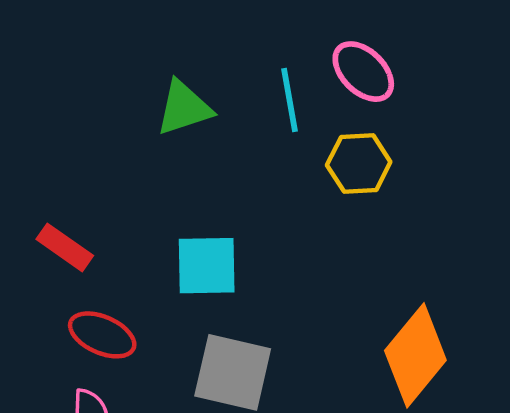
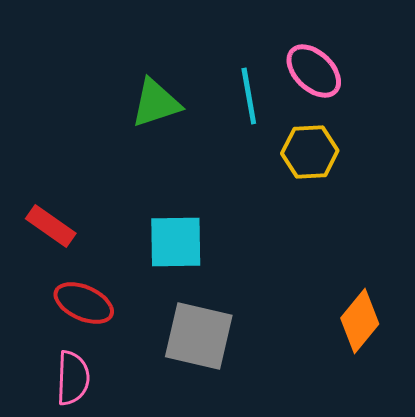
orange diamond: (415, 355) -> (360, 321), size x0.7

